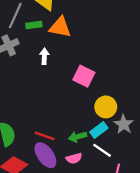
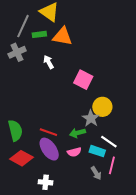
white arrow: (44, 56) -> (48, 62), turned -32
gray star: (124, 124) -> (91, 118), moved
cyan rectangle: (99, 130) -> (97, 151), moved, turned 56
white line: (102, 150) -> (109, 142), moved

